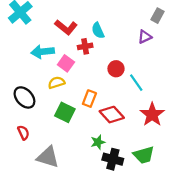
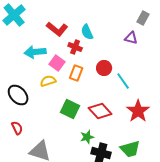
purple triangle: (145, 37) -> (131, 38), turned 40
red cross: (85, 46) -> (75, 47), turned 32
orange rectangle: (89, 99) -> (76, 73), moved
green square: (65, 112) -> (70, 109), moved

